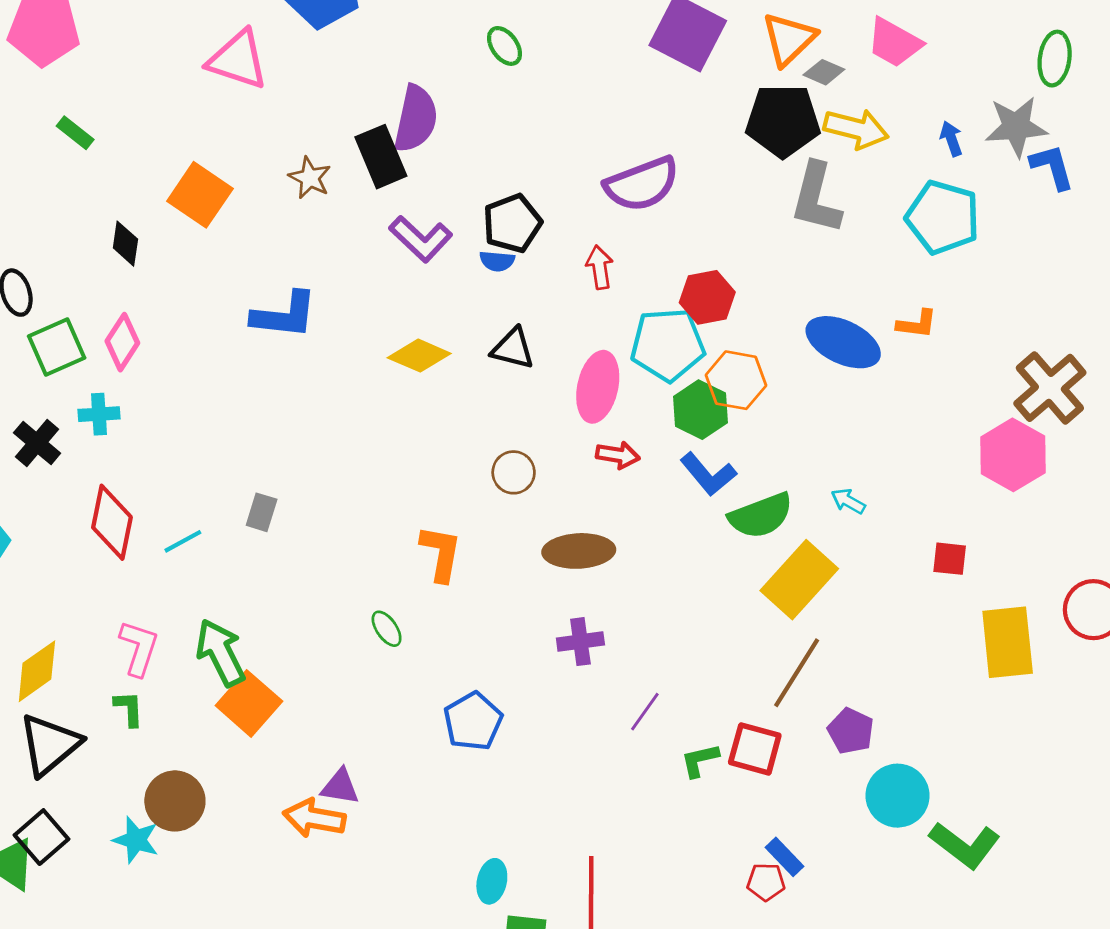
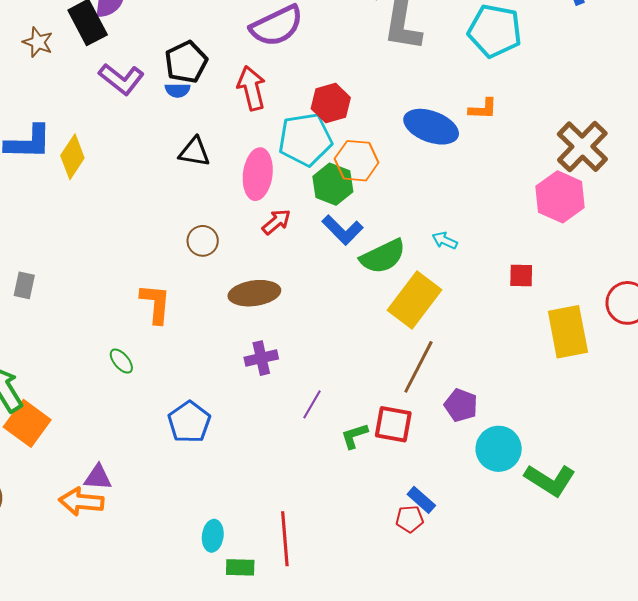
red arrow: (600, 267) -> (252, 88), size x1.4
yellow diamond: (419, 356) -> (72, 157), moved, turned -75
red arrow: (618, 455) -> (276, 222), turned -44

